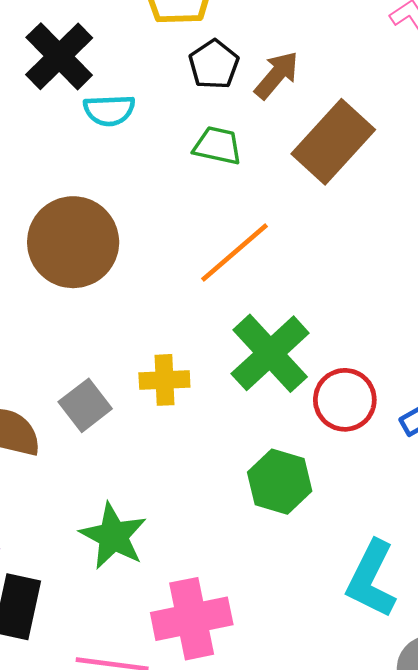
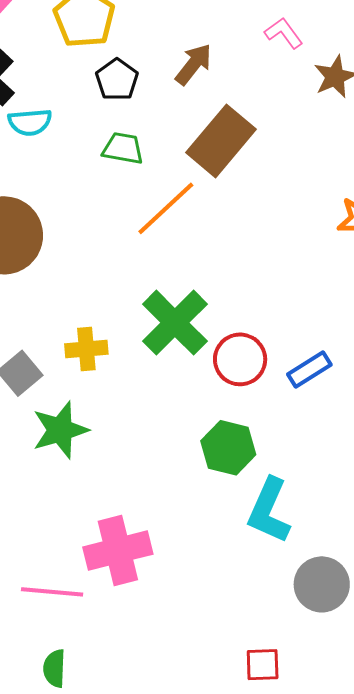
brown arrow: (277, 75) -> (194, 64), moved
orange line: (234, 252) -> (166, 208), moved
green hexagon: (280, 482) -> (228, 448), moved
green star: (113, 536) -> (60, 430), moved, turned 30

